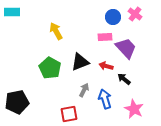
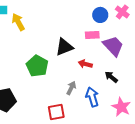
yellow arrow: (56, 31) -> (18, 22), moved
black triangle: (80, 62) -> (64, 47), moved
red arrow: (106, 66) -> (85, 64), moved

